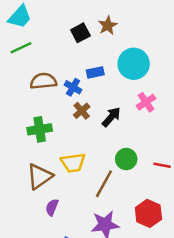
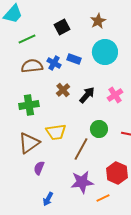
brown star: (108, 25) -> (98, 21), moved
green line: (21, 48) -> (27, 39), moved
blue rectangle: (95, 72) -> (74, 59), turned 32
blue cross: (73, 87) -> (54, 63), moved
pink cross: (146, 102) -> (115, 95), moved

